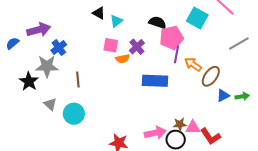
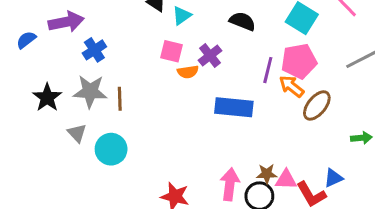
pink pentagon: (171, 38) -> (299, 61), moved
gray star: (47, 66) -> (90, 91), moved
blue triangle: (223, 96) -> (333, 178), moved
pink arrow: (155, 133) -> (230, 184), turned -75

